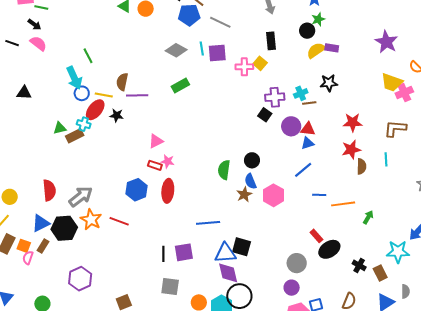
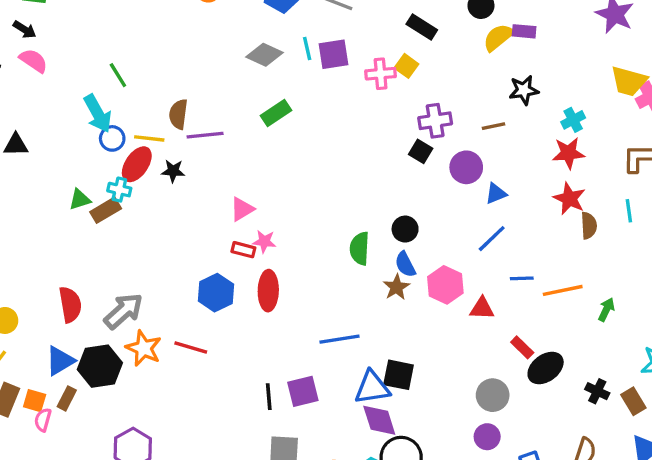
black rectangle: (271, 41) -> (422, 27), turned -48
cyan cross: (301, 93) -> (573, 120), moved
red triangle: (308, 129) -> (482, 308), moved
red star: (351, 150) -> (569, 199), turned -30

